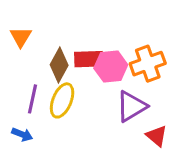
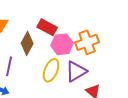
red rectangle: (89, 59) -> (47, 27), moved, turned 30
yellow ellipse: (62, 100) -> (51, 70), moved

